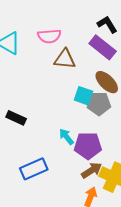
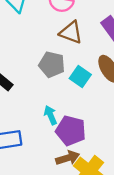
gray pentagon: (99, 104) -> (52, 64), moved

